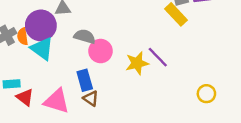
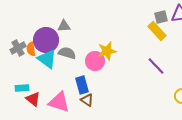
gray semicircle: (85, 36) -> (67, 53), moved
purple line: (158, 57) -> (156, 66), moved
yellow star: (137, 63) -> (107, 51), moved

